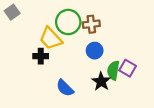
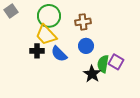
green circle: (68, 22) -> (49, 16), moved
blue semicircle: (65, 88) -> (59, 54), moved

